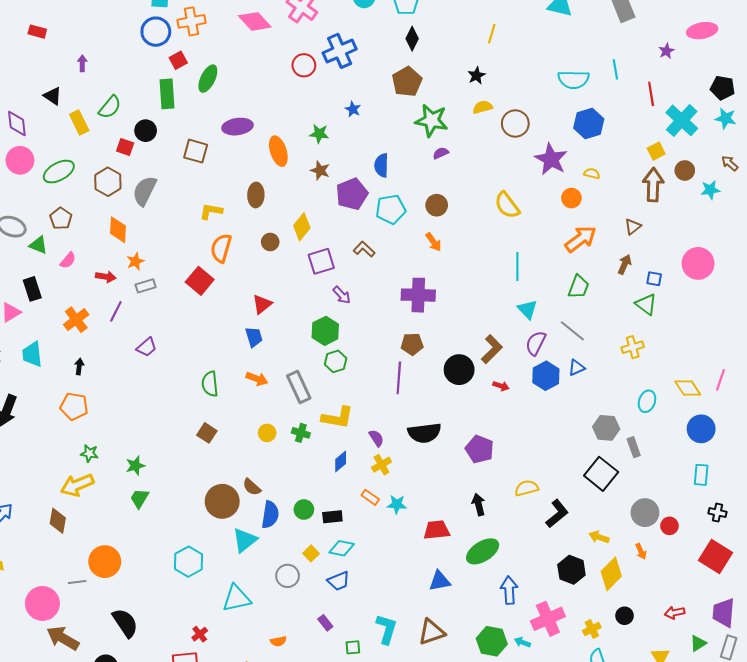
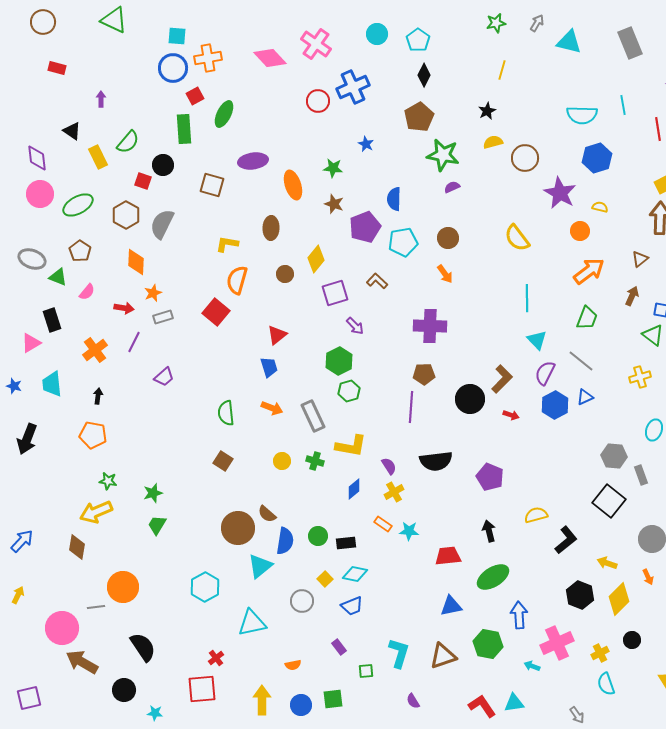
green hexagon: (492, 641) -> (488, 644), moved

